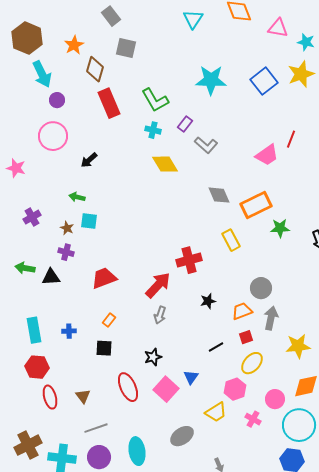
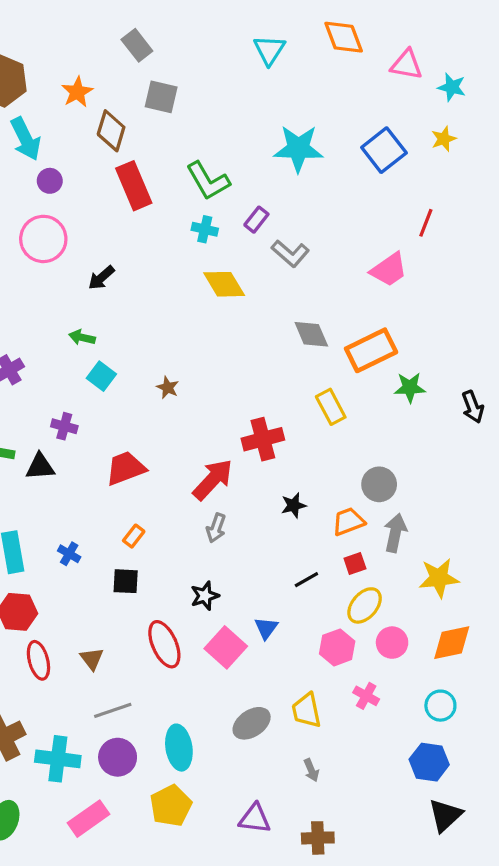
yellow star: (301, 74) -> (444, 139), size x0.6
red line: (291, 139) -> (426, 223), moved
cyan square: (89, 221) -> (101, 376), turned 30
brown star: (67, 228) -> (168, 387), moved
blue cross: (69, 331) -> (69, 554), turned 32
pink circle: (275, 399) -> (392, 643), moved
yellow trapezoid: (216, 412) -> (306, 710), moved, turned 110
cyan circle: (299, 425) -> (440, 706), size x0.6

